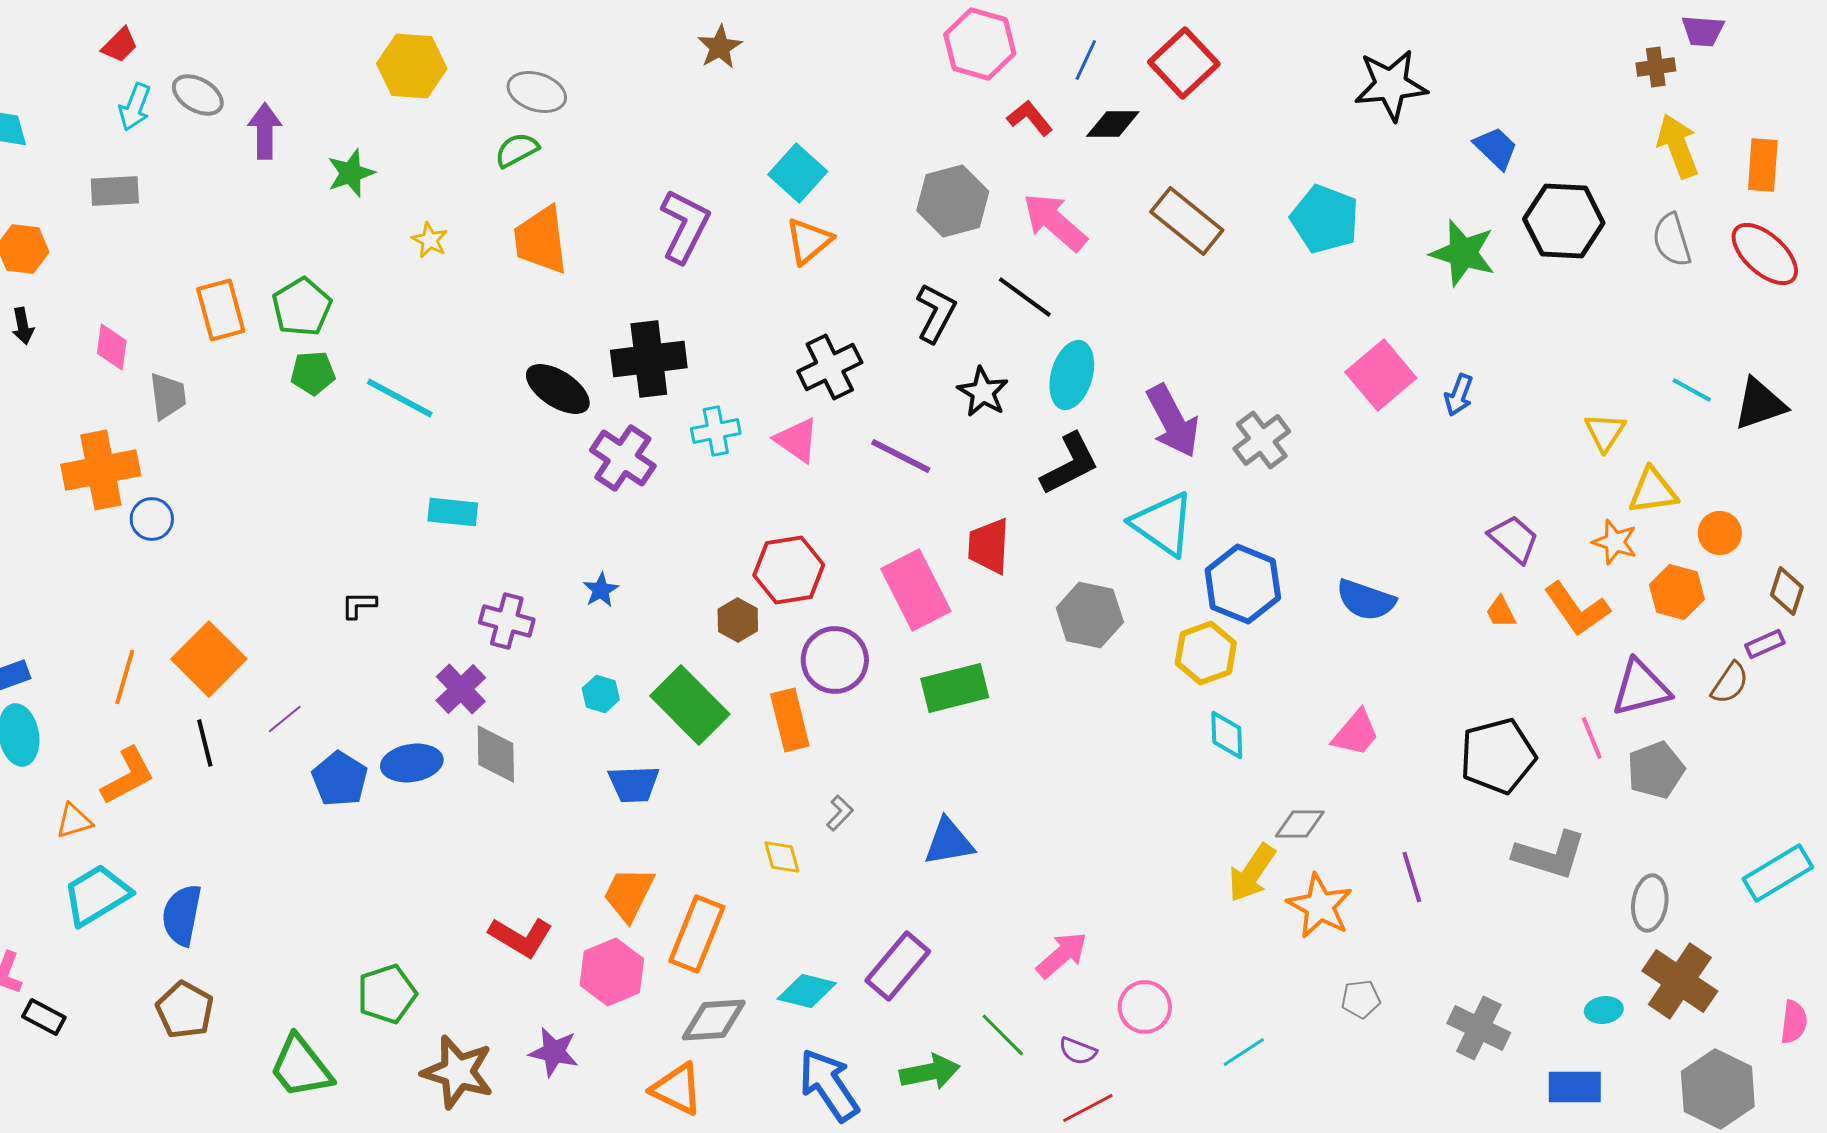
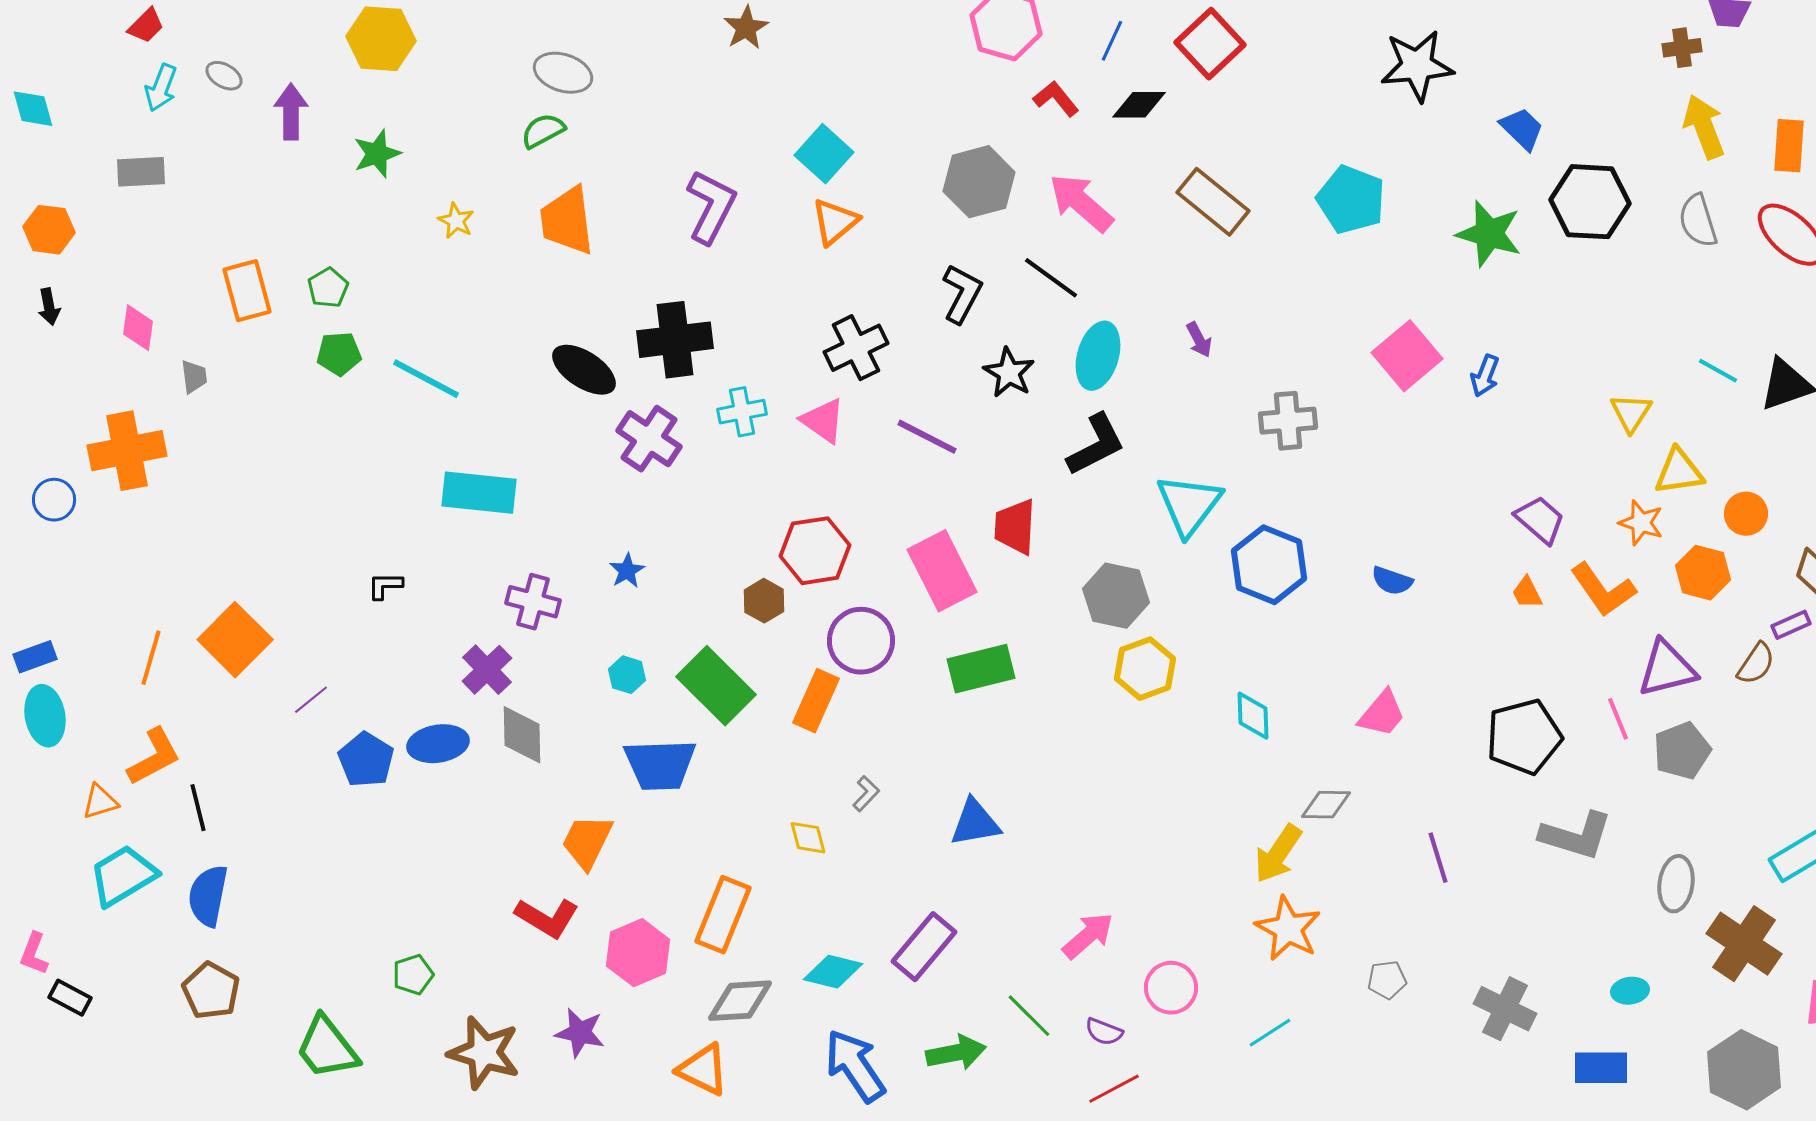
yellow hexagon: (412, 66) -> (381, 39), moved
gray ellipse: (198, 95) -> (224, 76), size x0.7
green pentagon: (302, 307) -> (328, 288), size x0.7
gray trapezoid: (168, 396) -> (194, 377), size x0.7
purple arrow: (1173, 421) -> (1199, 340), moved, size x0.5
gray cross: (1262, 440) -> (1288, 421), turned 32
cyan rectangle: (453, 512) -> (479, 493), size x1.5
blue circle: (152, 519) -> (54, 500), moved
cyan triangle: (1163, 524) -> (1189, 505), turned 32
blue semicircle: (1366, 600) -> (1392, 581), size x0.7
yellow hexagon: (1206, 653) -> (1145, 669), moved
orange rectangle: (790, 720) -> (816, 701), turned 38
black line: (205, 743) -> (198, 808), moved
blue trapezoid: (634, 784) -> (660, 765), size x1.4
orange trapezoid: (629, 894) -> (587, 842), moved
orange star: (1320, 906) -> (1288, 929), moved
brown cross: (1680, 981) -> (1744, 944), moved
green pentagon: (387, 994) -> (413, 975), size x0.7

